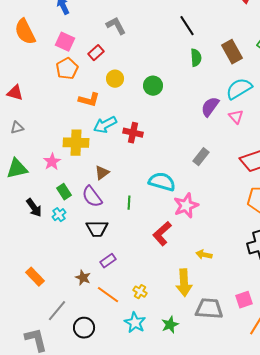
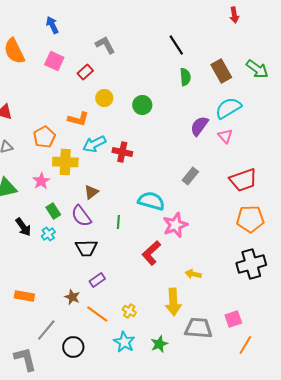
orange pentagon: (67, 69) -> (44, 137), moved
orange rectangle: (35, 277) -> (24, 296), turned -36

